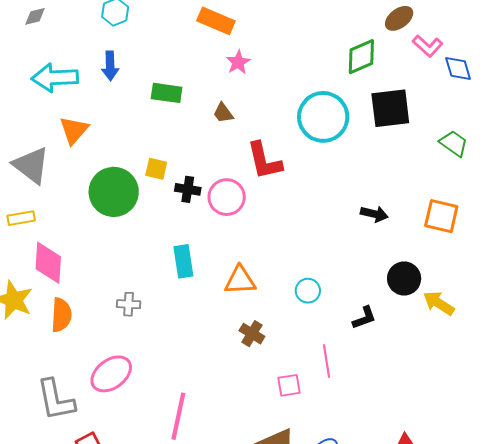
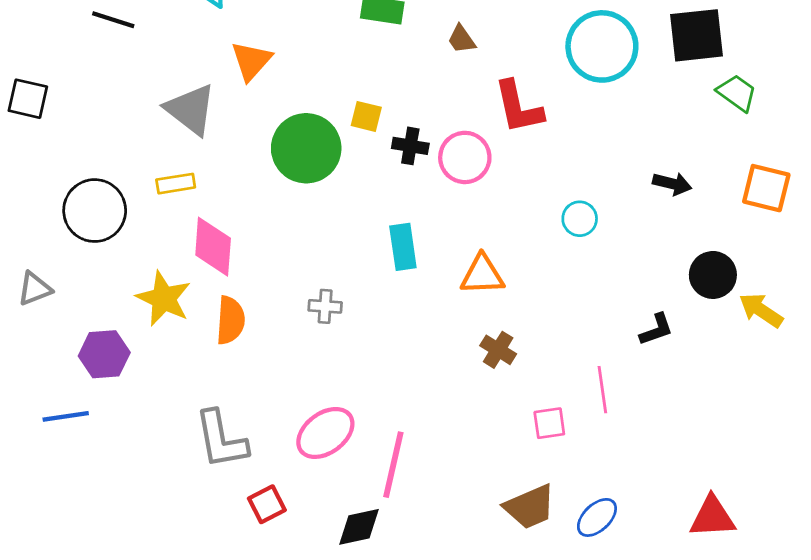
green trapezoid: (454, 143) -> (737, 93), moved
cyan circle: (308, 291) -> (580, 219), moved
pink ellipse: (111, 374) -> (325, 433), moved

